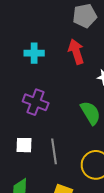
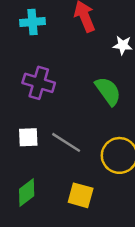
gray line: (54, 151) -> (66, 142), turned -45

